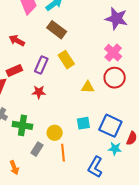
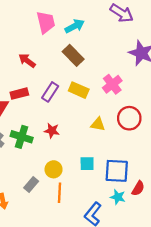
pink cross: (113, 53) -> (112, 84), moved
yellow rectangle: (66, 60) -> (79, 90), turned -42
red star: (39, 92) -> (52, 131), moved
green cross: (22, 125) -> (22, 137), moved
blue square: (110, 126) -> (117, 171), turned -30

